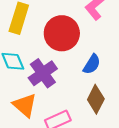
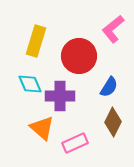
purple cross: (43, 73) -> (60, 96), turned 36

